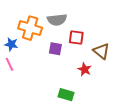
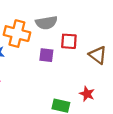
red star: (85, 69) -> (87, 94), moved

